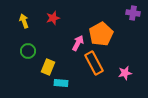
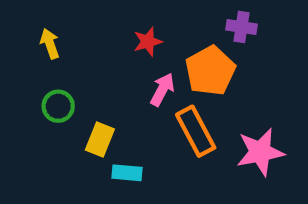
purple cross: (133, 13) -> (242, 27), moved
red star: (53, 18) -> (148, 42), moved
pink star: (125, 73) -> (260, 152), size x1.6

